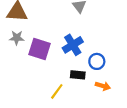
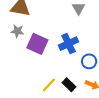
black rectangle: (78, 75) -> (69, 85), moved, turned 32

